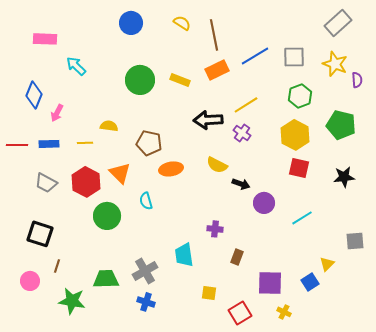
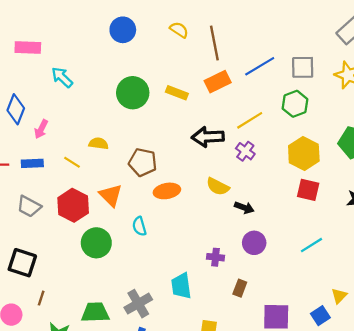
green hexagon: (300, 96) -> (295, 104), moved
yellow line: (85, 143) -> (72, 162), turned 35
purple circle: (264, 203) -> (254, 243), moved

